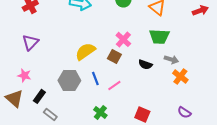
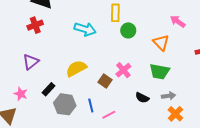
yellow semicircle: (85, 51) -> (76, 68), moved
brown square: (114, 56) -> (105, 81), moved
gray arrow: (171, 59) -> (169, 96), turned -32
black rectangle: (39, 96) -> (48, 89), moved

